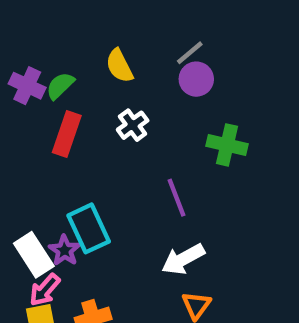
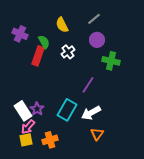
purple circle: (196, 79) -> (97, 40), moved
green semicircle: (60, 86) -> (44, 42), moved, turned 104
purple line: (177, 198) -> (88, 85), turned 54
cyan rectangle: (89, 228) -> (67, 110), moved, turned 55

